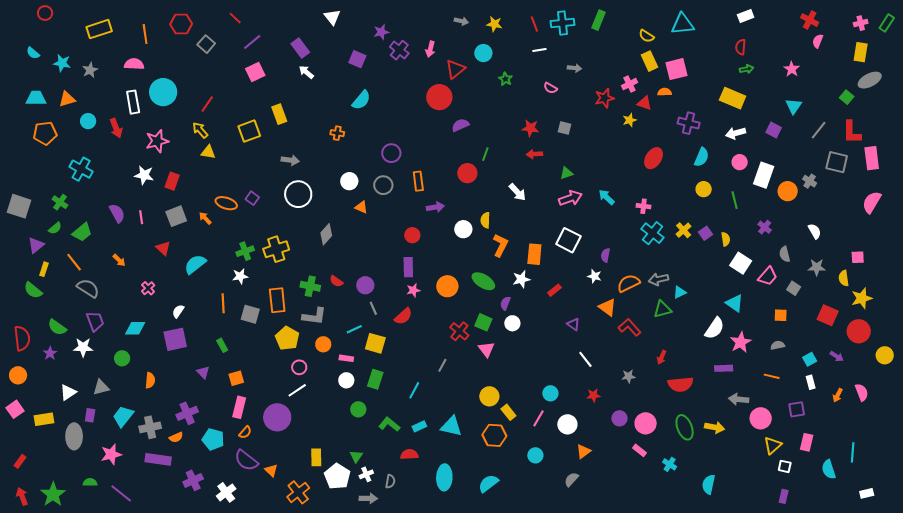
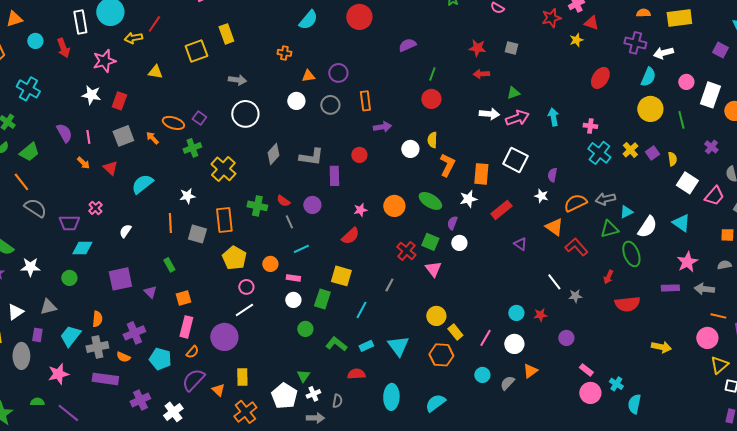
orange semicircle: (665, 92) -> (643, 13), moved
red circle: (439, 97) -> (359, 17), moved
yellow rectangle: (733, 98) -> (679, 18), turned -30
yellow arrow: (200, 130) -> (133, 38), moved, turned -60
white arrow: (736, 133) -> (663, 53), moved
red circle: (467, 173) -> (431, 99), moved
yellow circle: (704, 189) -> (650, 109), size x1.6
white arrow: (517, 192) -> (489, 114), moved, turned -42
cyan arrow: (606, 197) -> (553, 117), turned 36
orange triangle: (361, 207) -> (308, 76), moved, turned -32
yellow cross: (276, 249) -> (223, 169), turned -30
green cross: (245, 251) -> (192, 148), moved
orange arrow: (119, 260) -> (83, 163), moved
purple rectangle: (408, 267) -> (334, 176), moved
red rectangle: (554, 290) -> (501, 210), size x1.5
gray line: (373, 308) -> (289, 222), moved
gray L-shape: (314, 316) -> (311, 157), moved
purple trapezoid: (95, 321) -> (69, 223), moved, turned 110
white semicircle: (715, 328) -> (647, 227), moved
purple square: (175, 339) -> (120, 279), moved
yellow square: (375, 343) -> (341, 276), moved
white line: (585, 359) -> (554, 282), moved
orange line: (772, 376) -> (718, 316), moved
orange semicircle: (150, 380) -> (97, 319), moved
cyan circle: (550, 393) -> (516, 313), moved
gray arrow: (739, 399) -> (704, 289), moved
pink circle: (646, 423) -> (590, 393), moved
cyan triangle: (451, 426) -> (398, 346), turned 40
green ellipse: (685, 427) -> (631, 254), moved
orange semicircle: (176, 437) -> (123, 357), turned 48
yellow rectangle: (316, 457) -> (242, 377), moved
purple semicircle: (246, 460) -> (193, 380), turned 95
gray semicircle: (571, 479) -> (507, 383), moved
cyan semicircle: (709, 484) -> (634, 404), moved

